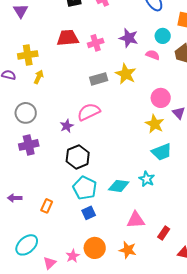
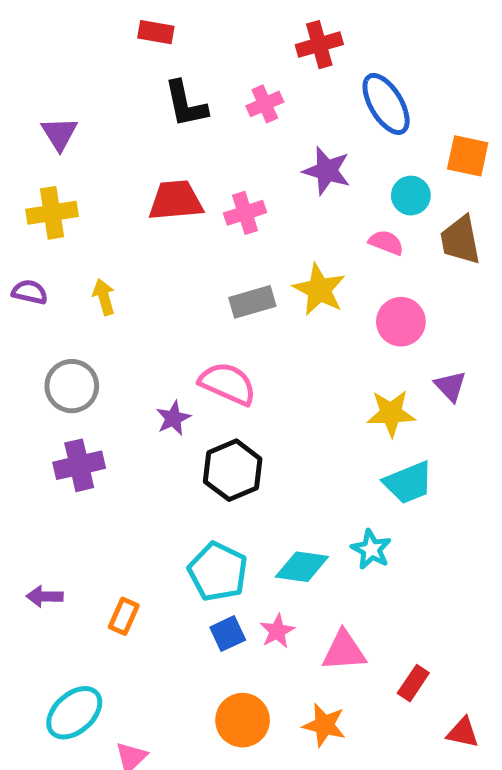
purple star: (129, 38) -> (327, 171), moved
yellow cross: (28, 55) -> (52, 213), moved
yellow arrow: (39, 77) -> (104, 297), turned -40
pink circle: (161, 98) -> (401, 322), moved
pink semicircle: (89, 112) -> (228, 384), turned 50
yellow star: (155, 124) -> (391, 413), turned -30
black hexagon: (78, 157) -> (233, 470), moved
pink star: (73, 256) -> (277, 631), moved

